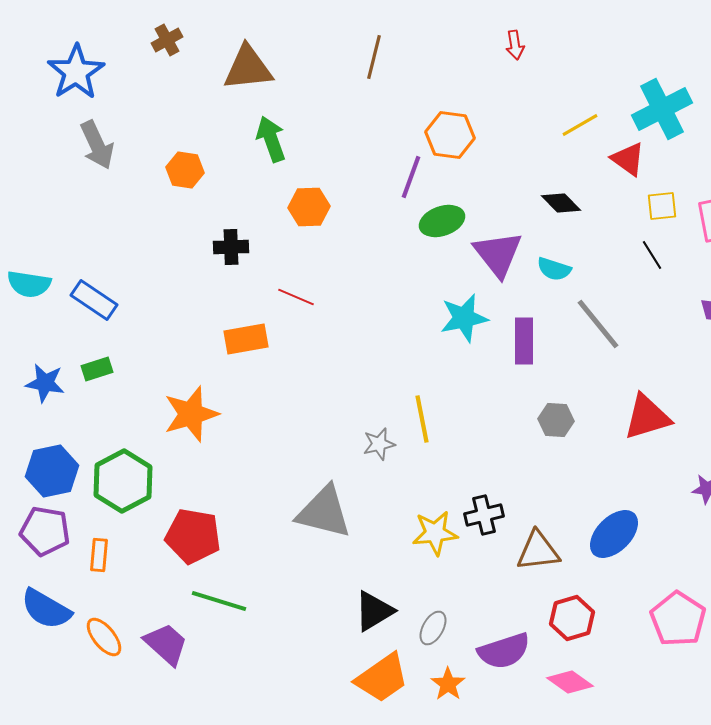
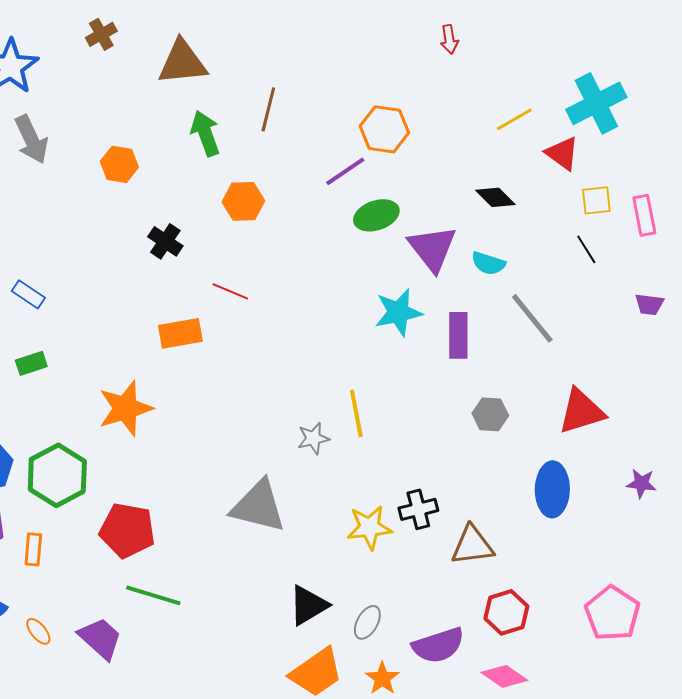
brown line: (374, 57) -> (268, 109), moved
purple line: (411, 177) -> (345, 171), turned 36
black cross: (231, 247) -> (165, 241), turned 36
blue rectangle: (94, 300) -> (28, 294), size x0.7
blue ellipse: (614, 534) -> (552, 489), moved, turned -44
orange ellipse: (104, 637) -> (38, 631), size x0.7

